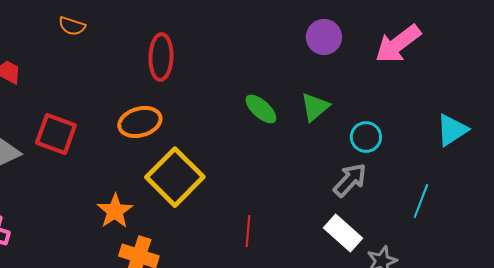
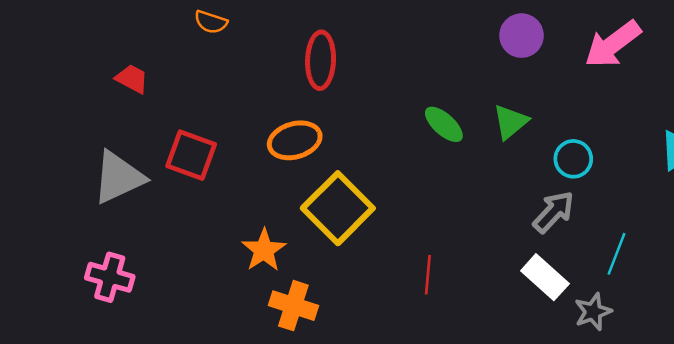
cyan line: (421, 201) -> (616, 254), moved

